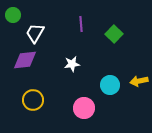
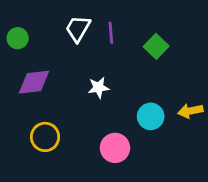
green circle: (13, 15) -> (18, 38), moved
white trapezoid: (35, 33) -> (78, 29), moved

